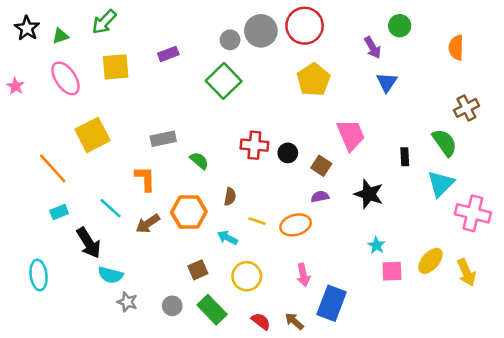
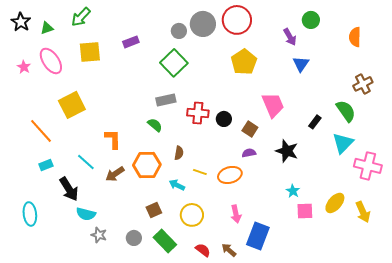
pink star: (15, 86) -> (24, 67), moved
gray rectangle: (163, 139) -> (166, 100), moved
black rectangle: (405, 157) -> (315, 122), turned 40

